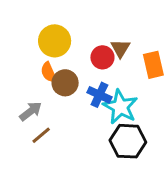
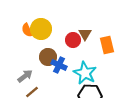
orange semicircle: (49, 72) -> (27, 30), moved
blue cross: (99, 95) -> (59, 65), moved

